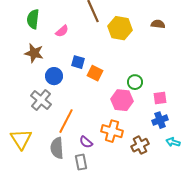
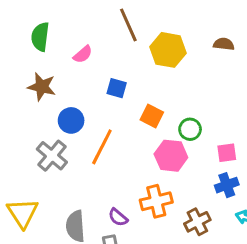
blue square: (78, 62) -> (117, 88), moved
orange square: (95, 73) -> (152, 116), moved
orange line: (66, 121) -> (102, 147), moved
orange cross: (112, 131) -> (156, 201), turned -30

